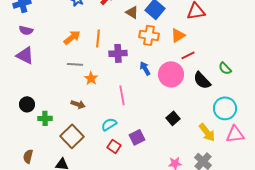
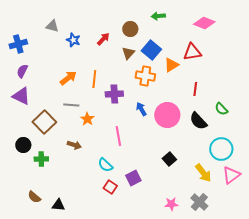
brown triangle: (132, 12) -> (128, 53), turned 40
purple semicircle: (26, 30) -> (22, 71), turned 104
orange triangle: (178, 35) -> (171, 65), moved
red line: (188, 55) -> (195, 89), moved, turned -56
cyan semicircle: (109, 124) -> (105, 165), turned -105
pink triangle: (235, 134) -> (231, 175), turned -30
brown square: (72, 136) -> (44, 122), moved
brown semicircle: (28, 156) -> (34, 197), moved, turned -64

